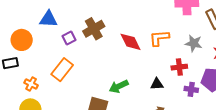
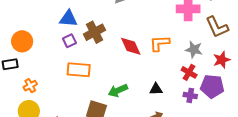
blue triangle: (49, 19) -> (68, 19), moved
red cross: (179, 67) -> (189, 72), moved, turned 35
orange rectangle: (62, 70) -> (79, 70), moved, turned 55
orange cross: (31, 84) -> (30, 86), turned 32

